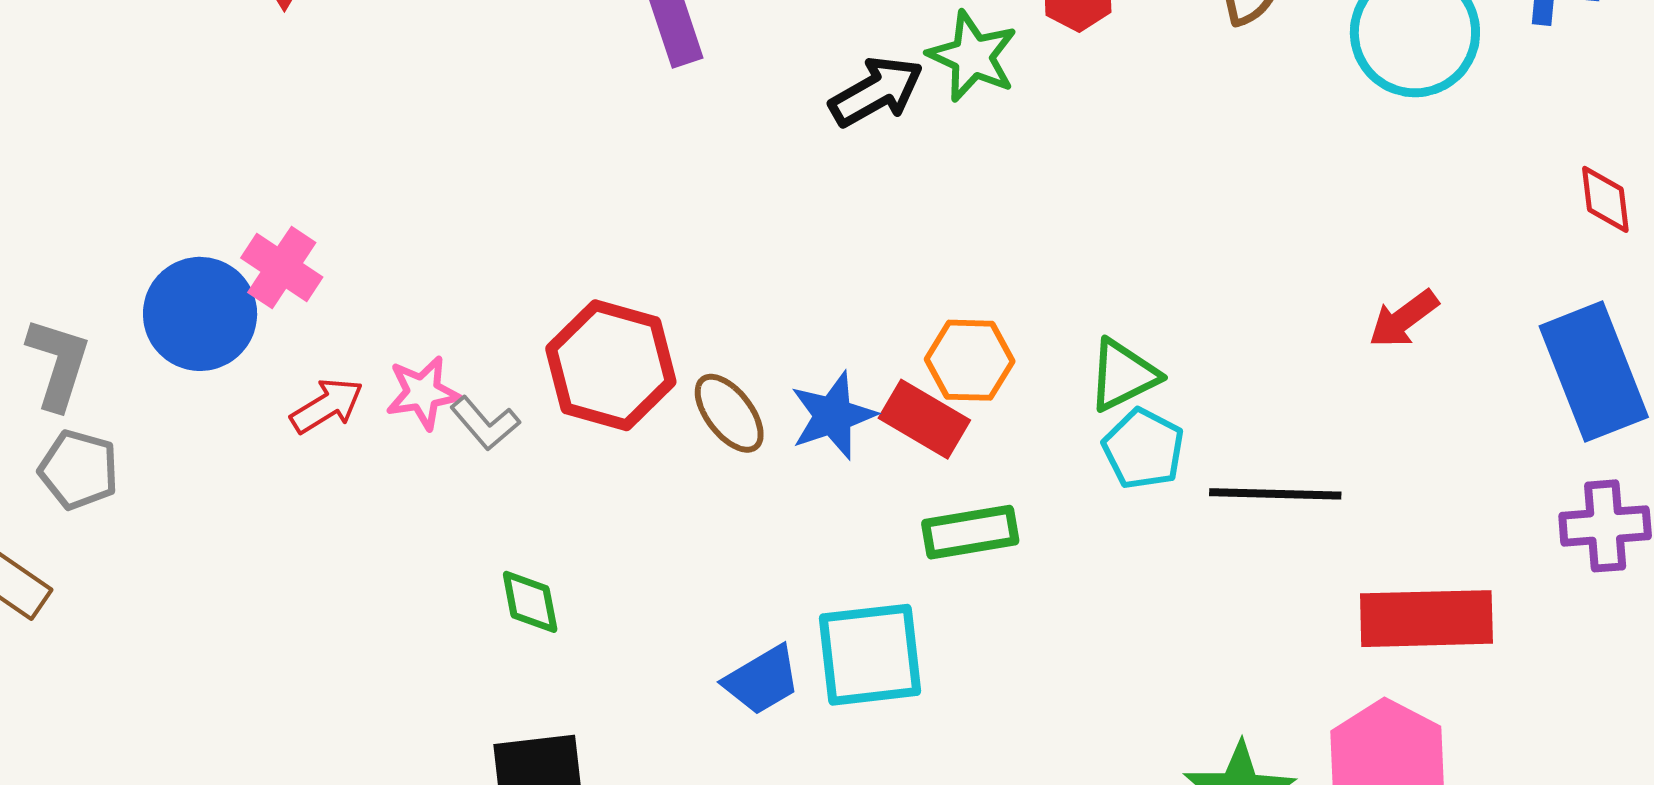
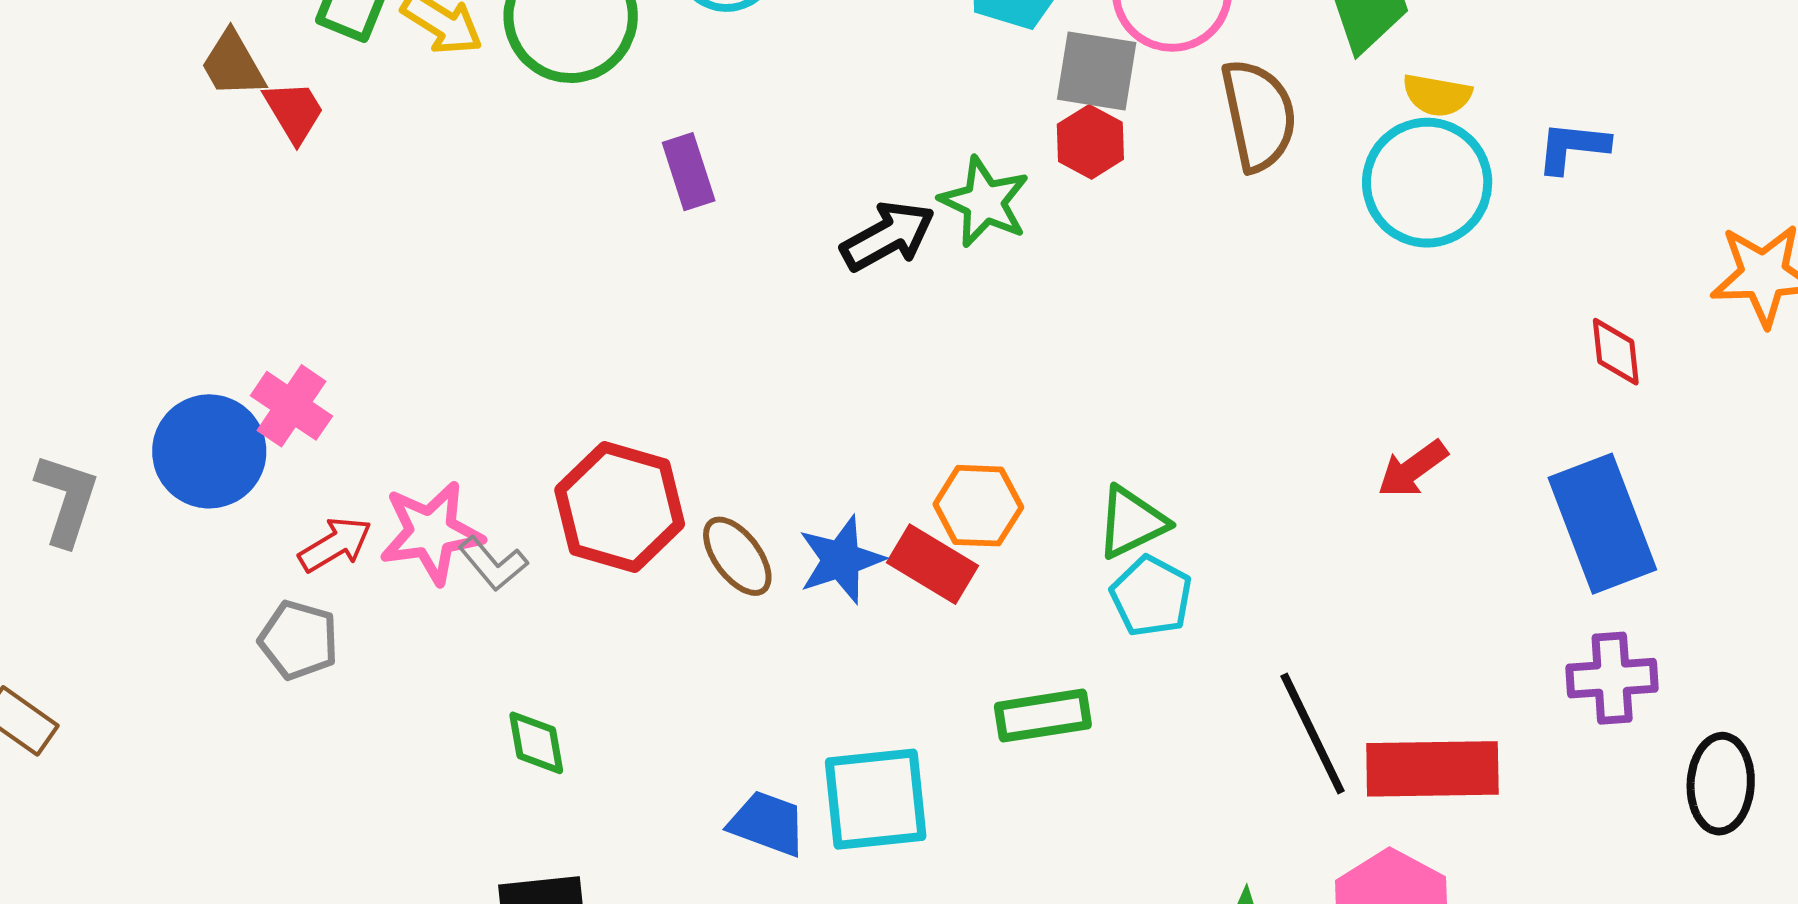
pink star: (423, 393) -> (431, 533), size x1.4
gray pentagon: (79, 470) -> (299, 640), moved
black line: (1275, 494) -> (1313, 733), moved, turned 62
green rectangle: (970, 532) -> (1043, 716), moved
blue trapezoid: (762, 680) -> (767, 823), turned -130

